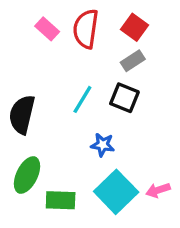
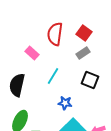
pink rectangle: (47, 29) -> (32, 53), moved
black square: (124, 98) -> (90, 80), moved

